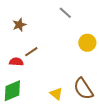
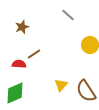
yellow triangle: (56, 94) -> (61, 85), moved, turned 32

